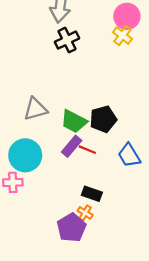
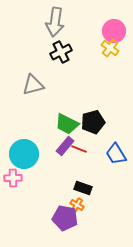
gray triangle: (35, 109) -> (33, 85), moved
purple pentagon: (72, 228) -> (65, 218), turned -30

